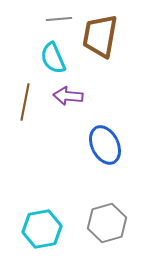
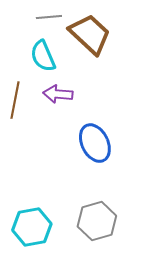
brown trapezoid: (100, 36) -> (90, 34), turned 123

